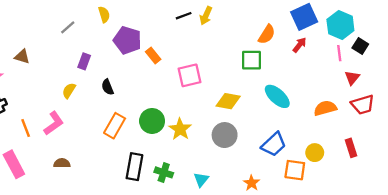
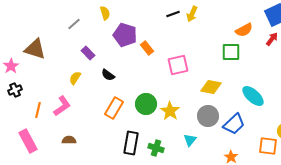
orange semicircle: (267, 34) -> (244, 30), turned 30
brown triangle: (22, 57) -> (35, 49), size x1.6
purple rectangle: (84, 61) -> (88, 53), turned -64
black semicircle: (108, 87) -> (108, 75), turned -32
cyan ellipse: (277, 96) -> (253, 96), moved
orange line: (26, 128) -> (38, 110), turned 35
blue trapezoid: (274, 144) -> (234, 124), moved
cyan triangle: (201, 180) -> (190, 140), moved

